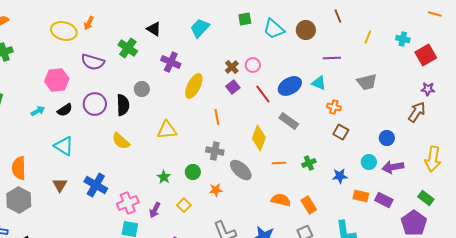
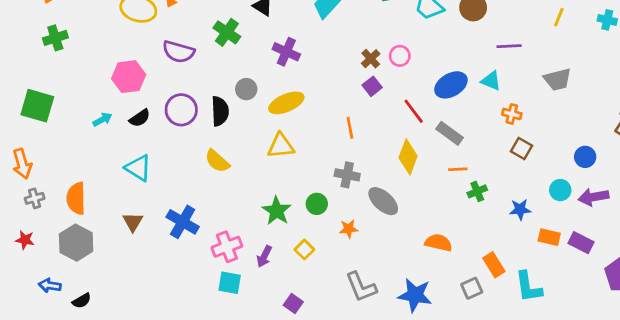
yellow ellipse: (194, 86) -> (286, 103), moved, turned 40
red line: (263, 94) -> (414, 111), moved
orange line: (279, 163) -> (458, 169), moved
green star: (164, 177) -> (277, 211), size x1.5
orange rectangle: (309, 205) -> (494, 265), moved

